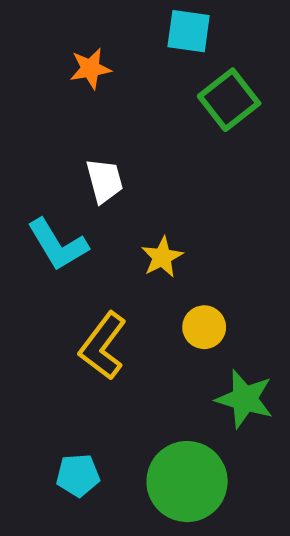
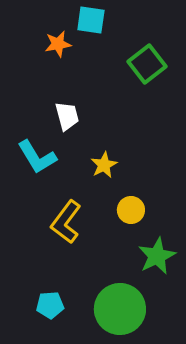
cyan square: (189, 31) -> (91, 20), moved
green star: (245, 399) -> (157, 256), turned 30

